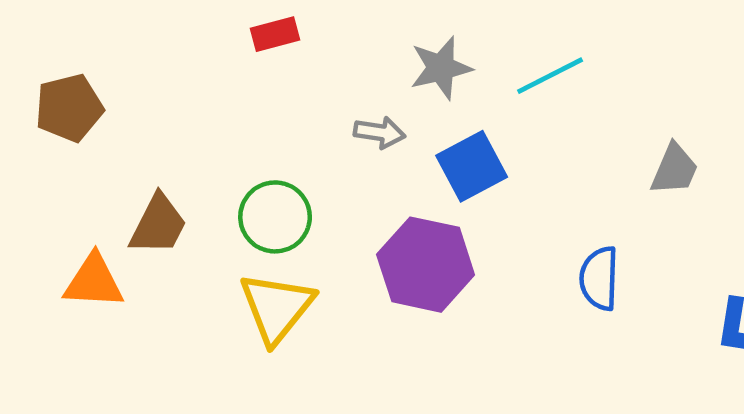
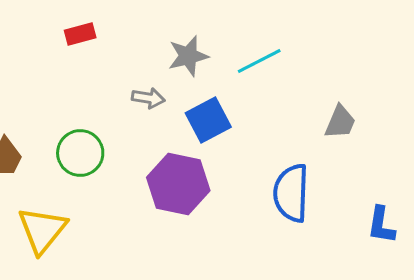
blue semicircle: (599, 278) -> (291, 193), size x1.4
yellow triangle: (277, 308) -> (42, 230), moved

